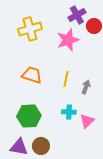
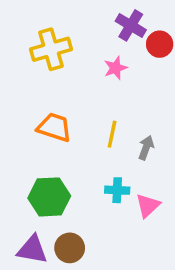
purple cross: (77, 15) -> (131, 25), turned -30
pink star: (68, 40) -> (115, 68), size x0.6

